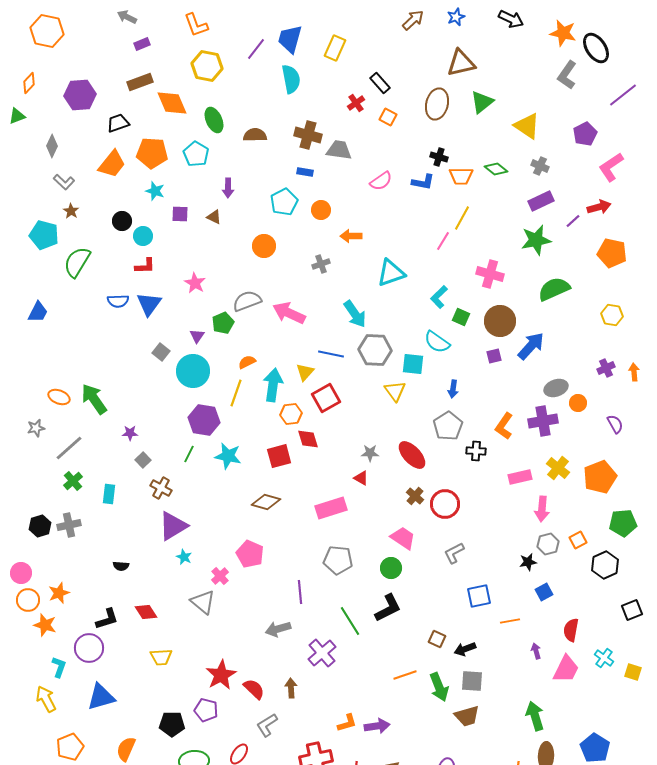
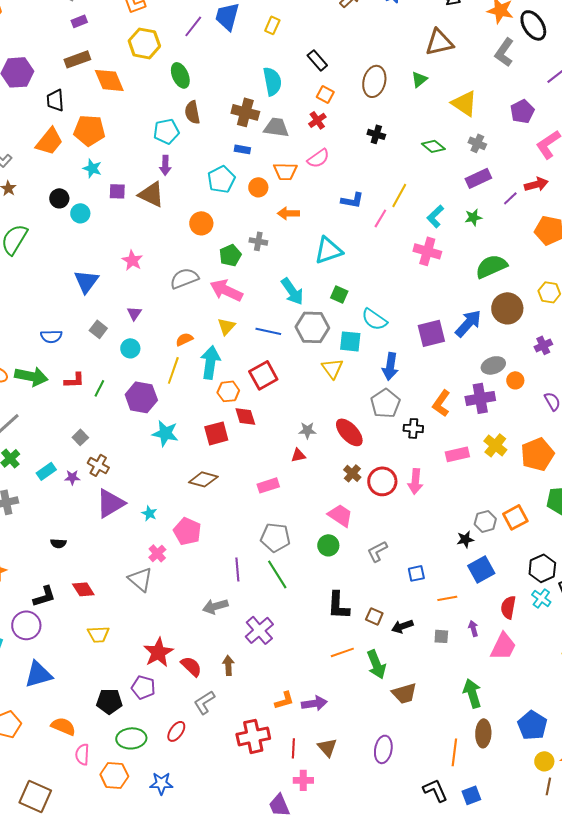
yellow rectangle: (335, 48) -> (272, 25), size x0.7
brown triangle: (461, 63) -> (439, 42), moved
cyan semicircle: (291, 79) -> (272, 81), moved
green triangle: (482, 102) -> (419, 79), size x0.7
red cross: (356, 103) -> (317, 120), moved
green ellipse: (214, 120) -> (180, 75), moved
black trapezoid: (118, 123) -> (55, 100), turned -75
brown semicircle: (255, 135) -> (192, 112), turned -100
cyan pentagon: (196, 154) -> (166, 131), moved, turned 30
orange trapezoid: (461, 176) -> (285, 171), moved
blue L-shape: (423, 182) -> (352, 200), moved
brown triangle: (214, 217) -> (151, 194), size x1.8
green star: (536, 240) -> (473, 217), size x0.6
gray cross: (321, 264) -> (258, 241), turned 30
red L-shape: (145, 266) -> (74, 380), moved
cyan L-shape: (439, 297) -> (435, 216), moved
blue semicircle: (118, 301) -> (51, 336), moved
green square: (461, 317) -> (339, 294), moved
brown circle: (500, 321) -> (507, 308), moved
green pentagon: (223, 323) -> (230, 255), moved
purple square: (494, 356) -> (431, 333), size x1.8
cyan circle: (193, 371) -> (130, 348), size x0.6
yellow triangle: (305, 372) -> (226, 326), moved
blue arrow: (453, 389) -> (390, 366), size x1.5
green arrow: (94, 399) -> (31, 376), turned 136
purple star: (130, 433) -> (72, 477), moved
green line: (189, 454) -> (99, 388), moved
red triangle: (361, 478) -> (298, 455), turned -42
cyan rectangle: (109, 494) -> (46, 471), turned 48
pink rectangle: (331, 508) -> (268, 485), size x0.7
pink arrow: (542, 509) -> (415, 481), moved
orange square: (578, 540) -> (515, 517), size x1.4
gray L-shape: (454, 553) -> (377, 551), moved
cyan star: (184, 557) -> (149, 513), moved
black hexagon: (605, 565) -> (542, 568), moved
blue square: (544, 592) -> (481, 569), size x1.5
blue square: (479, 596) -> (416, 573), size x0.7
black L-shape: (388, 608) -> (338, 605), moved, turned 120
green line: (350, 621) -> (277, 574), moved
cyan cross: (604, 658) -> (541, 598), moved
gray square: (472, 681) -> (441, 636), moved, size x0.7
orange semicircle: (126, 749) -> (63, 726), turned 90

